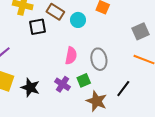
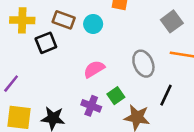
pink semicircle: (71, 56) -> (94, 69), turned -120
gray ellipse: (99, 59) -> (143, 64), moved

